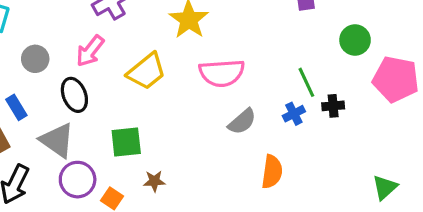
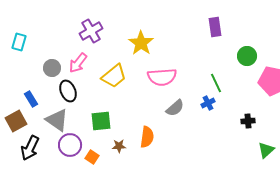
gray circle: (35, 59) -> (52, 68), moved
black cross: (333, 106) -> (248, 121), moved
orange semicircle: (272, 172) -> (147, 137), moved

